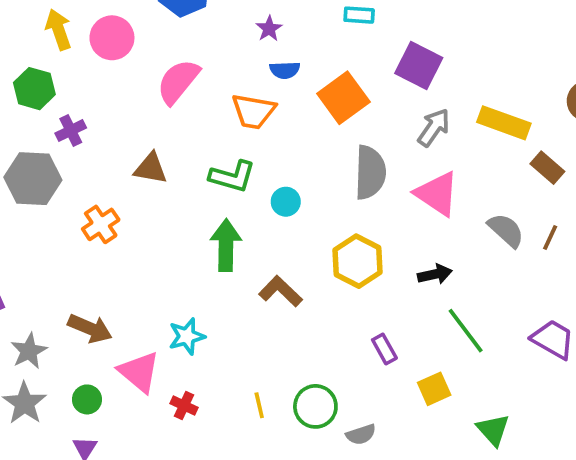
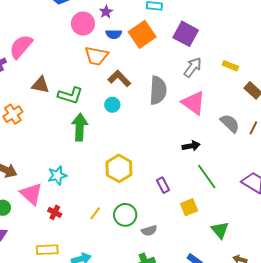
pink circle: (112, 38) -> (83, 24), moved
pink semicircle: (178, 82) -> (21, 47), moved
orange square: (343, 98) -> (142, 34), moved
yellow rectangle: (504, 123) -> (230, 66), size x0.6
green L-shape: (232, 176) -> (70, 95), moved
yellow hexagon: (357, 261) -> (119, 168), moved
brown L-shape: (281, 291) -> (119, 78), moved
yellow line: (259, 405) -> (95, 213), turned 48

